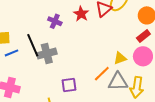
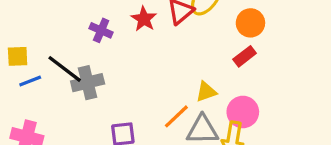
black line: (33, 45) -> (65, 69), turned -30
pink circle: (143, 56) -> (243, 112), moved

